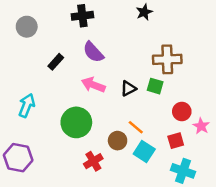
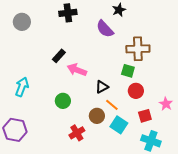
purple semicircle: (93, 52) -> (105, 29), moved
black rectangle: (56, 62) -> (59, 56), moved
black triangle: (128, 88) -> (102, 87), moved
red circle: (182, 111) -> (136, 91), moved
green circle: (76, 122) -> (63, 101), size x0.6

